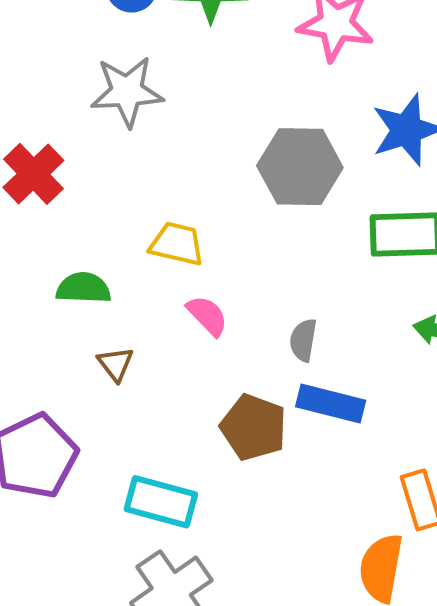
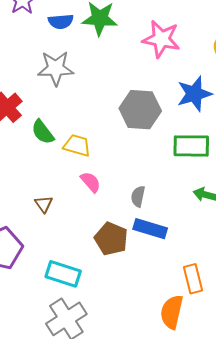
green semicircle: (83, 288) -> (43, 132), moved, turned -132

